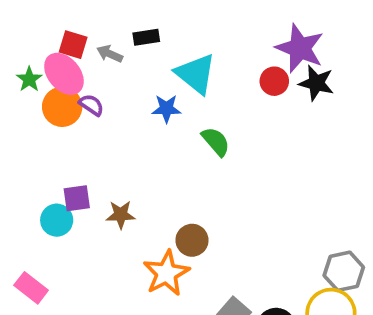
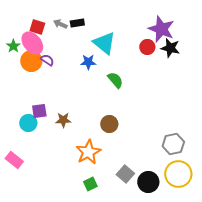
gray arrow: (110, 54) -> (60, 24), moved
brown circle: (192, 240) -> (109, 124), moved
gray hexagon: (344, 271) -> (173, 144), moved

